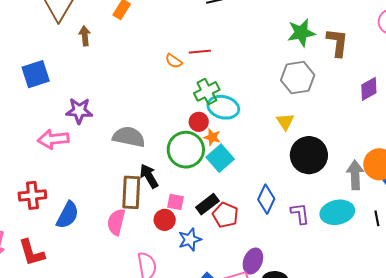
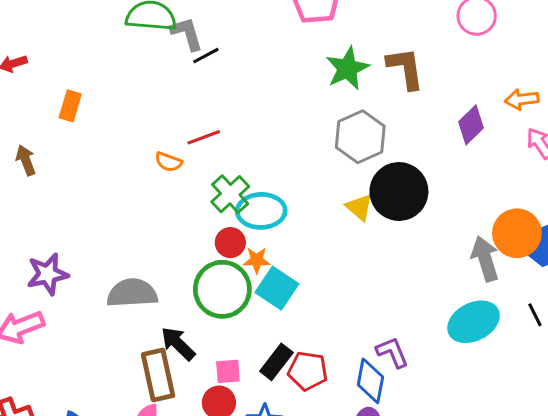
black circle: (309, 155) -> (399, 191), moved
blue diamond: (266, 199) -> (370, 381), moved
purple L-shape: (300, 214) -> (392, 352), moved

